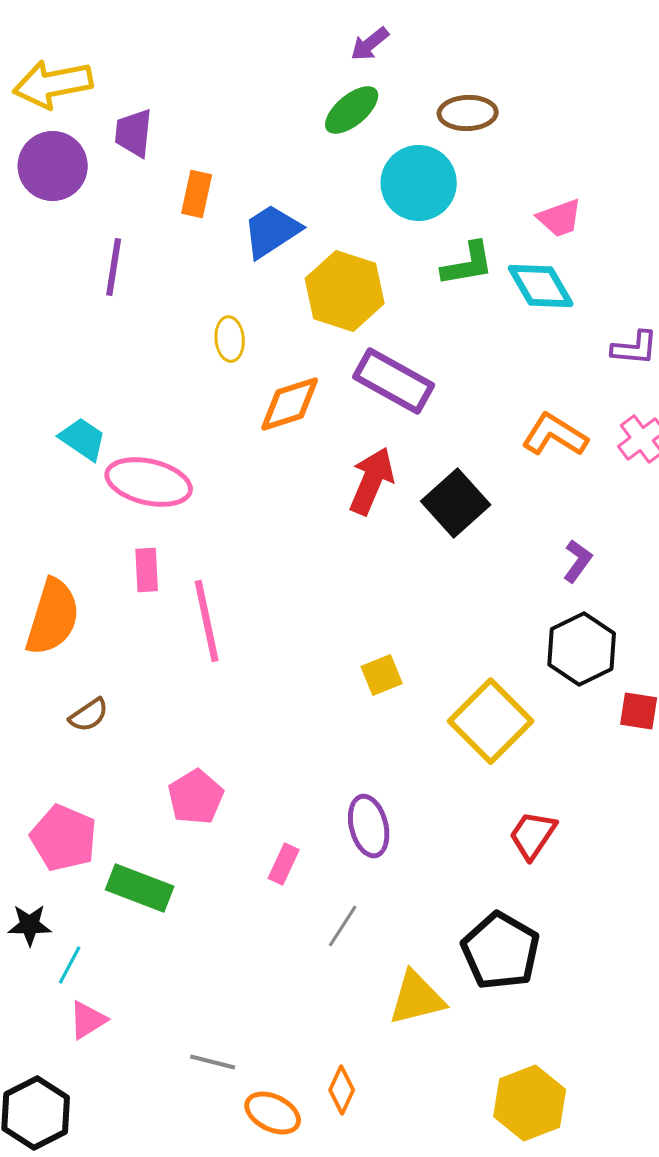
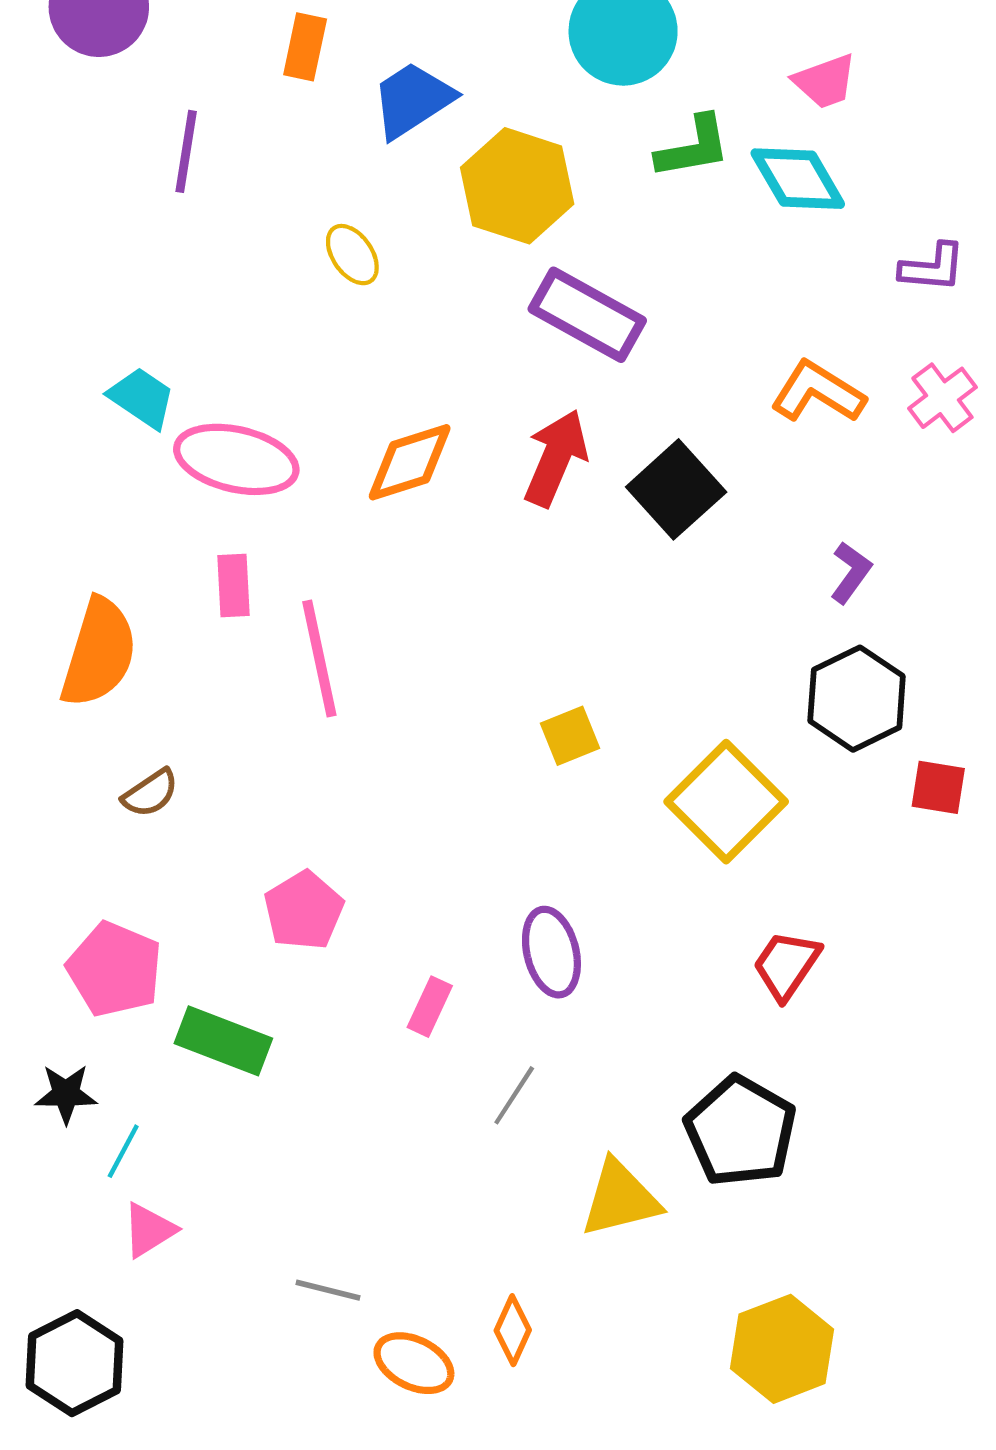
yellow ellipse: (230, 339) -> (352, 255), turned -30
orange diamond: (290, 404) -> (410, 462), moved

